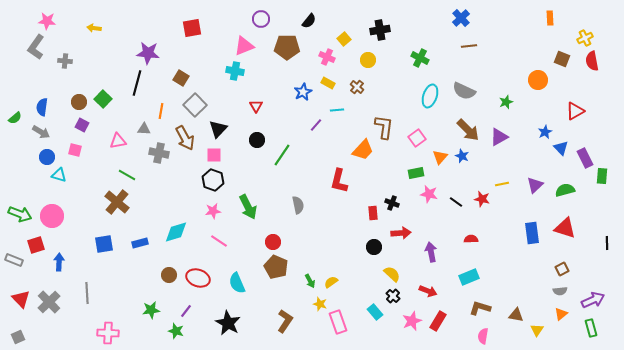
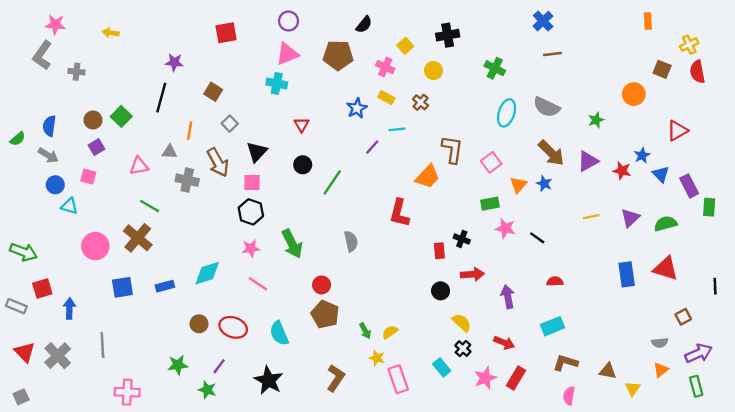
purple circle: (261, 19) -> (289, 21), moved
purple star: (148, 53) -> (174, 62), size x0.7
gray square: (195, 105) -> (230, 124), size x0.6
purple square: (82, 125) -> (97, 147), turned 32
red star: (482, 199) -> (622, 171), moved
pink circle: (52, 216) -> (95, 246), moved
brown square: (562, 269) -> (683, 317), moved

